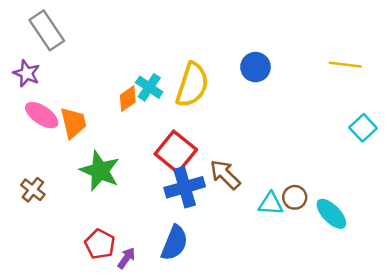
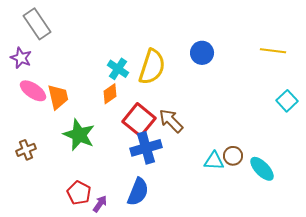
orange diamond: (128, 99) -> (110, 94), moved
brown arrow: (225, 175) -> (171, 121), moved
brown cross: (33, 190) -> (26, 150), turned 30

